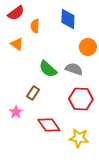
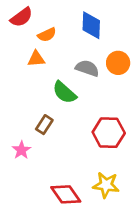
orange semicircle: (35, 26) -> (47, 35), turned -120
orange triangle: (17, 44) -> (36, 59), moved, turned -40
gray semicircle: (74, 69) -> (87, 68), moved
red diamond: (49, 125) -> (66, 194), moved

